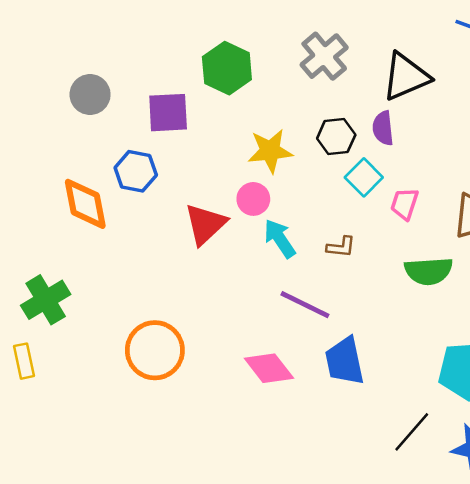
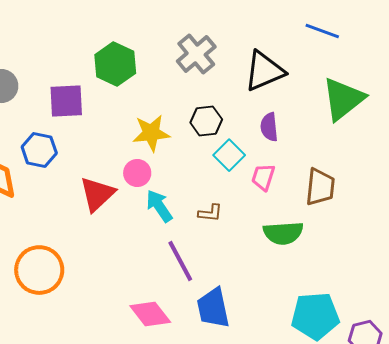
purple semicircle: (383, 128) -> (269, 127), moved
purple line: (305, 305) -> (180, 261), turned 36
orange circle: (155, 350) -> (39, 270), moved

